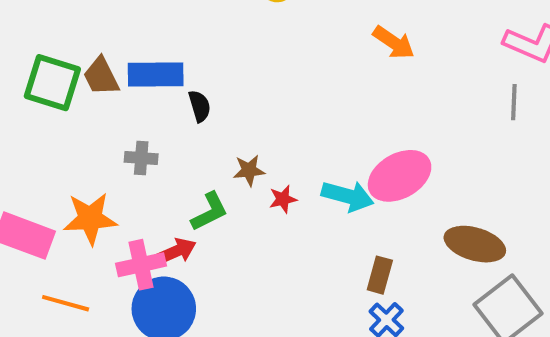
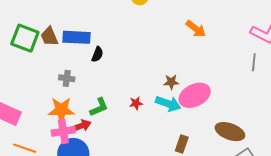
black semicircle: (200, 106) -> (97, 54), turned 35
brown star: (249, 170) -> (171, 82), moved
orange star: (90, 219) -> (61, 110), moved

